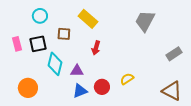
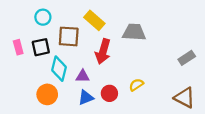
gray trapezoid: (145, 21) -> (134, 32), moved, turned 65
brown square: (64, 34) -> (69, 36), size x1.5
red arrow: (96, 48) -> (103, 51), size x1.6
orange circle: (28, 88) -> (47, 94), moved

